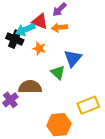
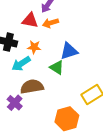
cyan arrow: (25, 30) -> (21, 64), moved
blue triangle: (73, 58) -> (69, 51), turned 42

